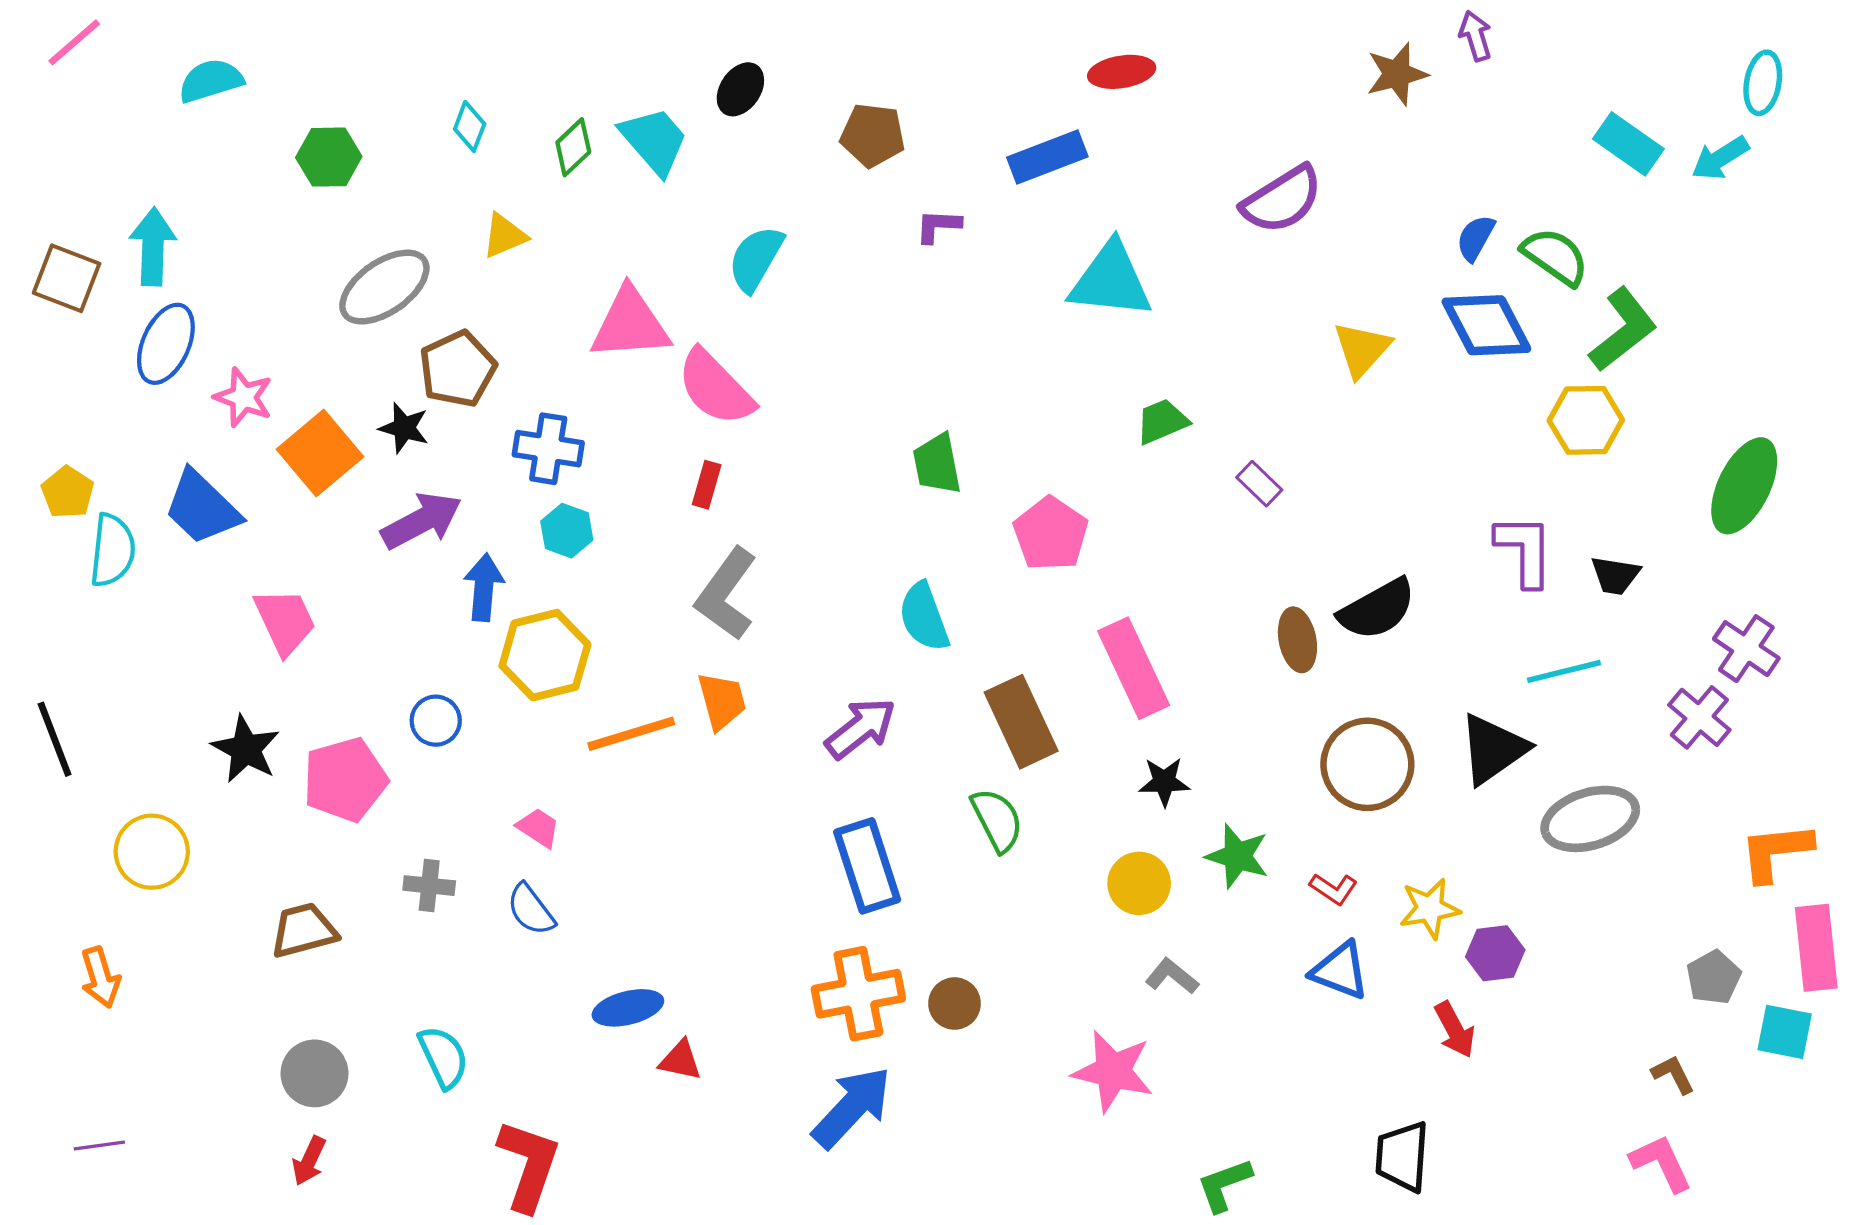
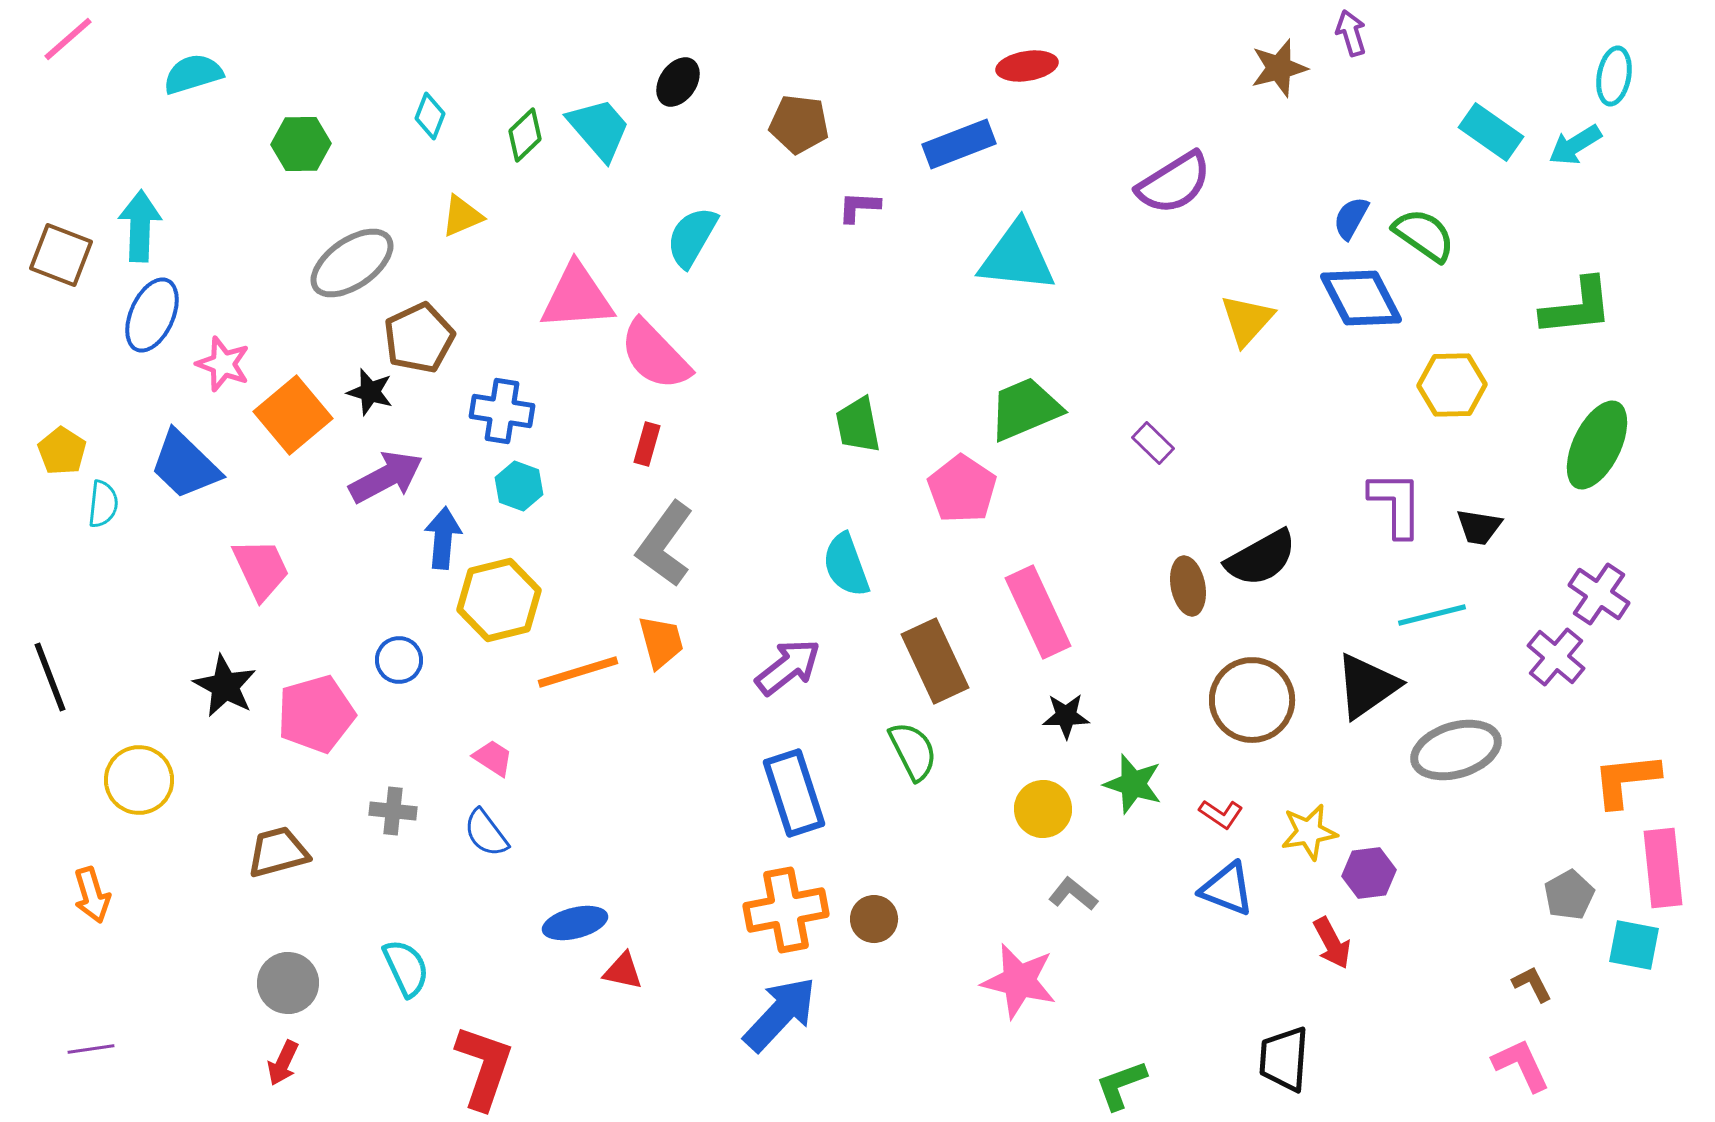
green L-shape: (1623, 330) -> (1577, 307), moved, turned 32
green trapezoid: (1162, 421) -> (1025, 409), moved, size x1.5
cyan semicircle: (112, 550) -> (103, 504), size x0.7

